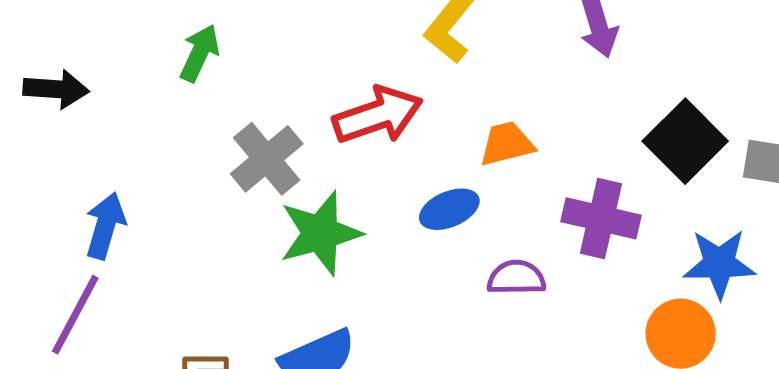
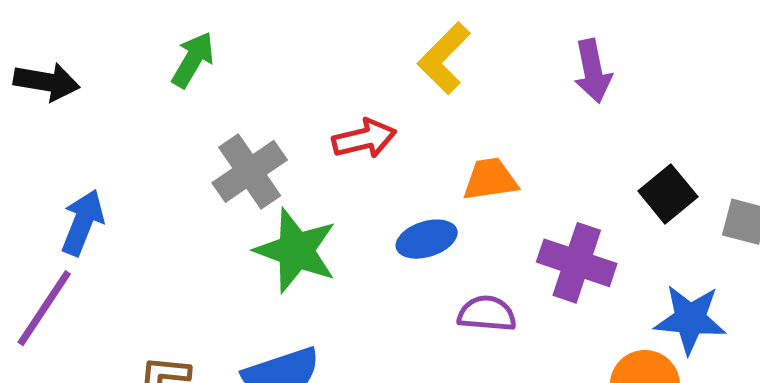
red arrow: (378, 115) -> (364, 139), size x0.7
black square: (685, 141) -> (668, 194), size x0.7
green star: (320, 233) -> (296, 251), turned 30

